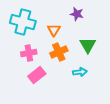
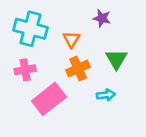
pink cross: (29, 53) -> (25, 70), moved
pink rectangle: (37, 75) -> (49, 99), size x1.4

